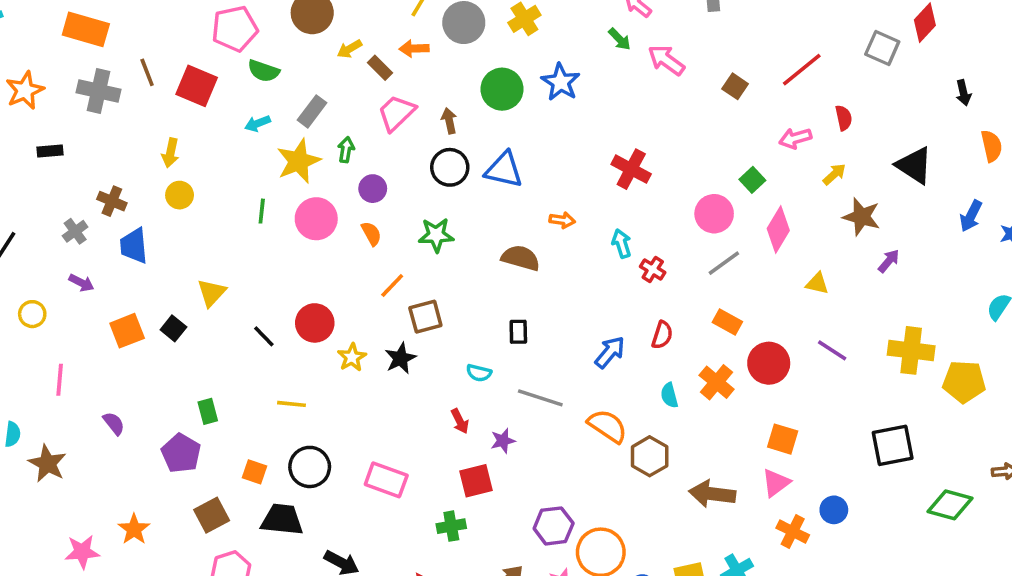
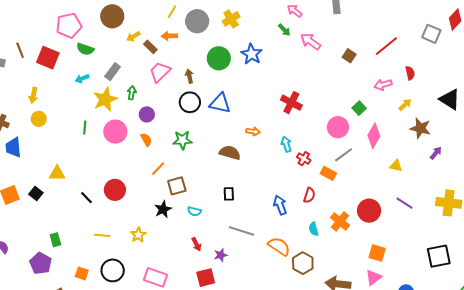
yellow triangle: (212, 293) -> (57, 173), turned 48
orange rectangle: (727, 322) -> (328, 173), moved
blue arrow: (610, 352) -> (280, 205), turned -60
yellow star: (352, 357) -> (138, 235), moved
cyan semicircle: (479, 373) -> (194, 211), moved

